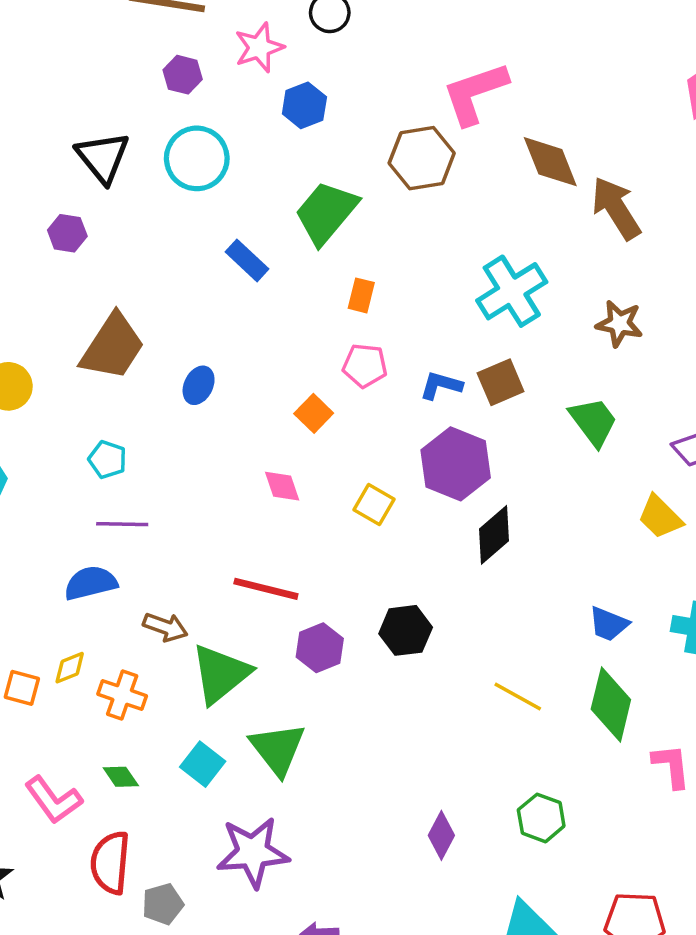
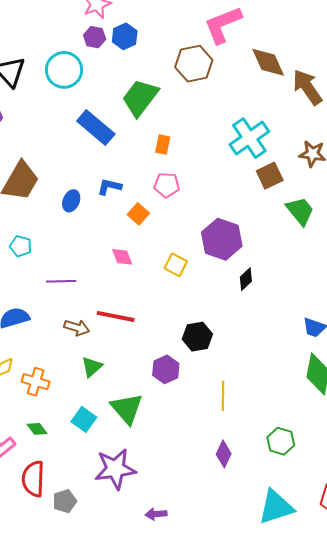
purple hexagon: (183, 75) -> (95, 37), moved
blue rectangle: (247, 260) -> (96, 127), size x1.5
brown square: (501, 382) -> (270, 176), moved
blue L-shape: (441, 385) -> (109, 187), moved
purple line: (122, 524) -> (61, 281), moved
black diamond: (494, 535) -> (246, 279), size x0.7
brown arrow: (165, 627) -> (77, 328), moved
purple hexagon: (320, 648) -> (166, 369), moved
green triangle: (221, 674) -> (92, 367), size x0.6
yellow line: (518, 696) -> (223, 396), moved, turned 64

